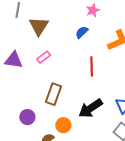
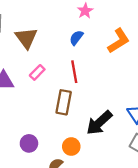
red line: (92, 66) -> (74, 72), moved
brown rectangle: (54, 94) -> (64, 102), moved

